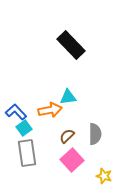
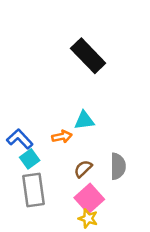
orange arrow: (50, 110) -> (62, 136), size x0.7
yellow star: (104, 176) -> (88, 218), moved

